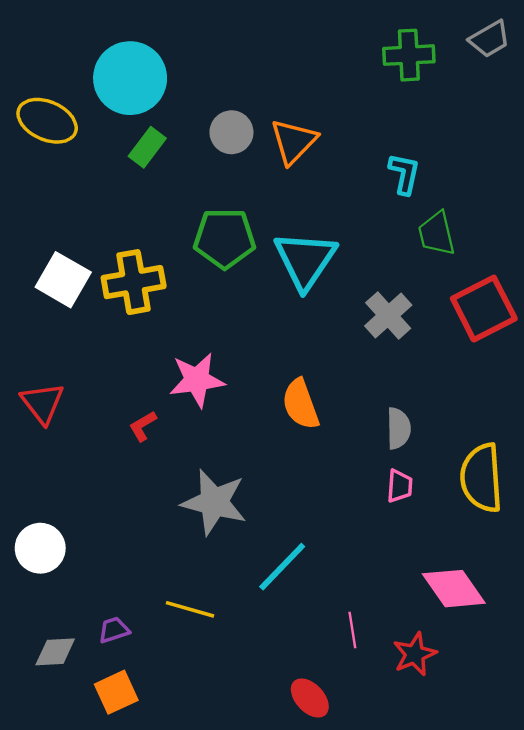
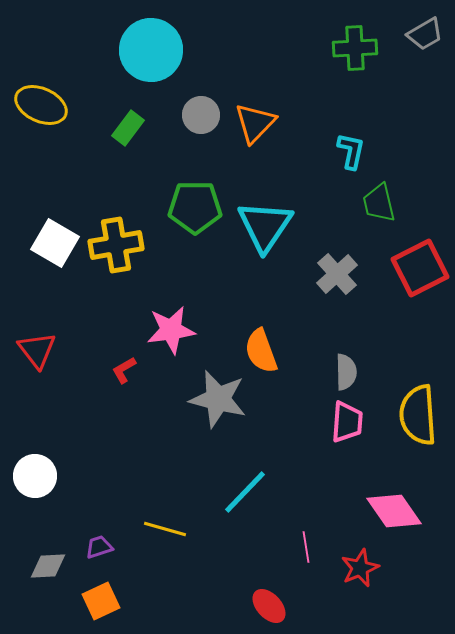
cyan circle: (130, 78) -> (151, 50), moved
pink trapezoid: (400, 486) -> (347, 422), size x1.4
gray star: (214, 502) -> (218, 399), moved

